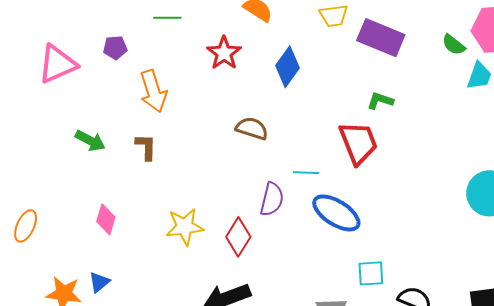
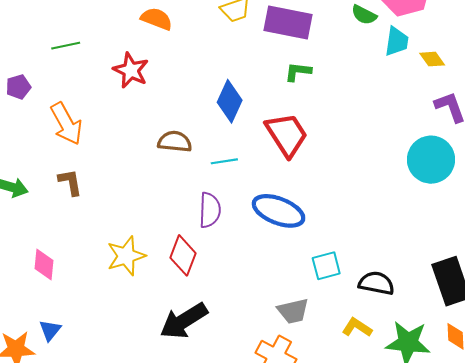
blue diamond: (287, 67) -> (230, 101), moved
green L-shape: (380, 101) -> (298, 72), moved
cyan line: (306, 173) -> (224, 161), moved

